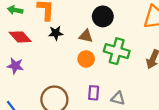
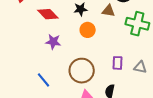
orange circle: (86, 59) -> (88, 30), moved
purple star: (15, 66) -> (53, 42), moved

